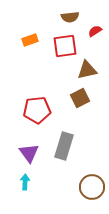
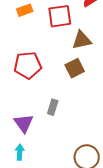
red pentagon: (37, 110) -> (28, 65), moved
gray rectangle: (64, 146) -> (53, 107), moved, size x0.6

